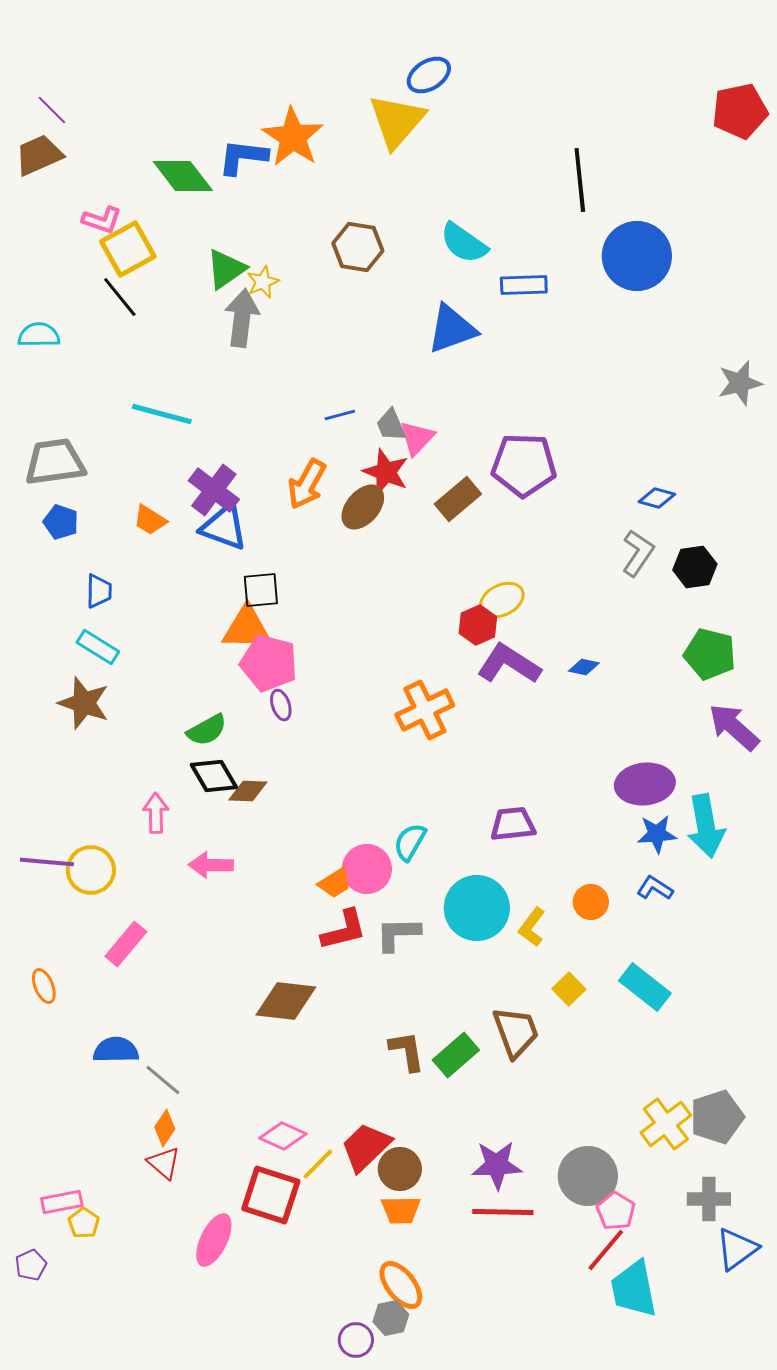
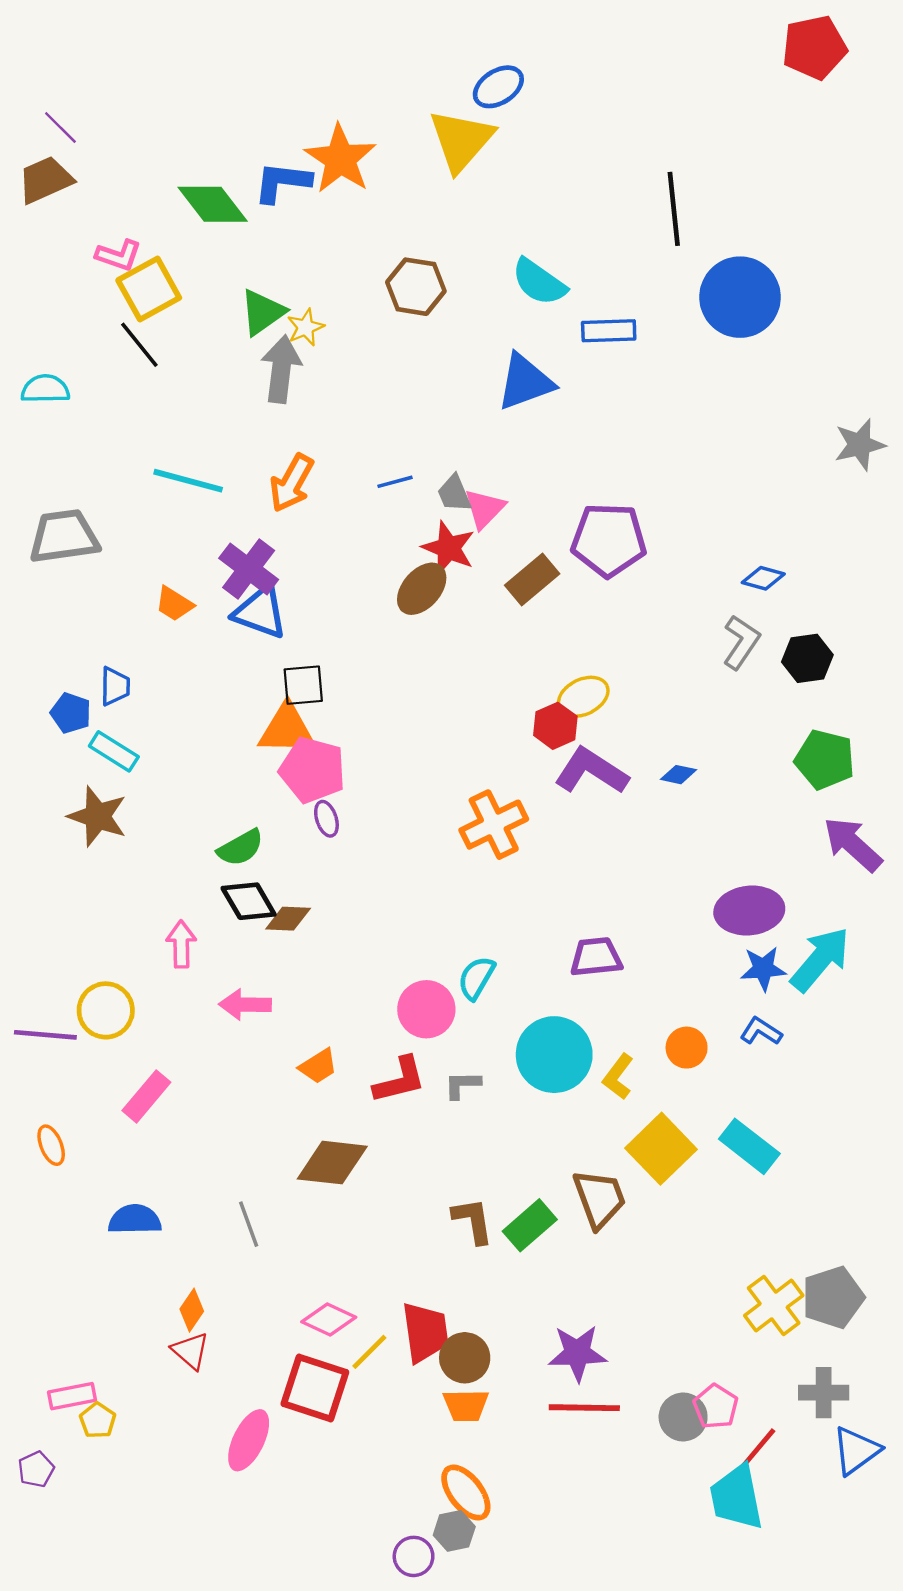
red pentagon: (740, 111) -> (814, 47), moved
orange arrow: (307, 484) -> (292, 483), moved
blue pentagon: (61, 522) -> (71, 713), moved
cyan arrow: (706, 826) -> (820, 959), turned -130
purple line: (47, 862) -> (45, 1035), moved
orange trapezoid: (335, 883) -> (318, 1066), moved
gray L-shape: (398, 934) -> (462, 1085), size x0.7
yellow square: (569, 989) -> (661, 1149), size x1.8
gray line: (163, 1080) -> (249, 1224), moved, turned 30
red trapezoid: (366, 1147) -> (425, 1332), turned 126
gray circle: (588, 1176) -> (683, 1417), moved, size x0.7
red line: (606, 1250) -> (755, 1452), moved

